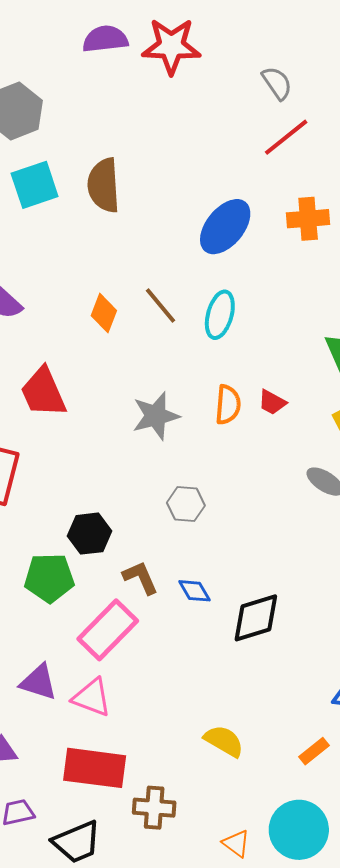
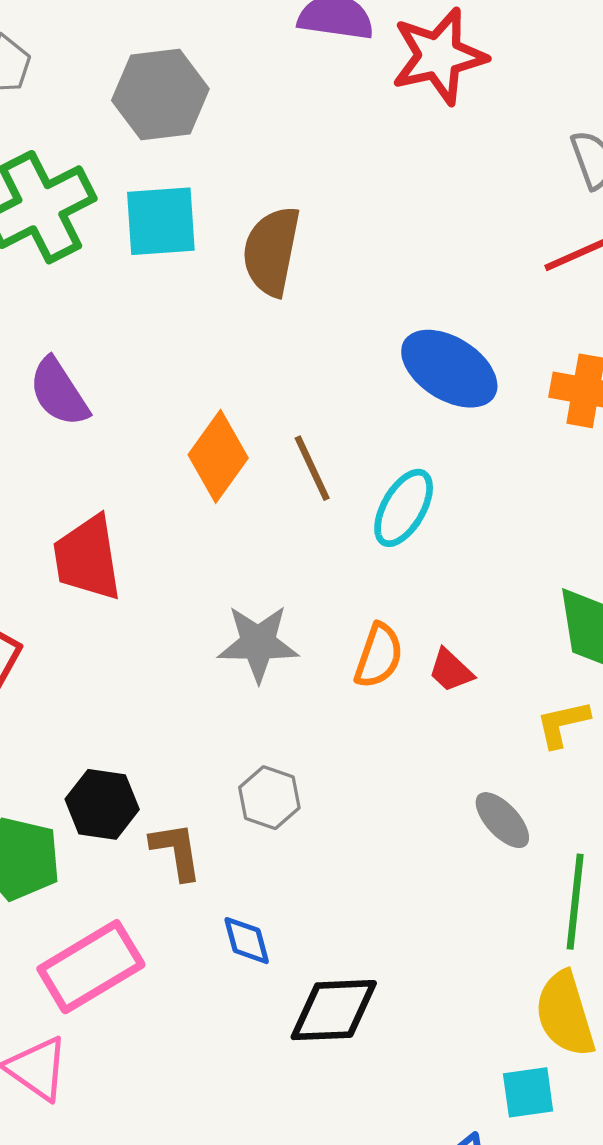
red star: (171, 46) -> (439, 56), turned -30
blue ellipse: (225, 227) -> (449, 369), turned 68
orange diamond: (104, 313) -> (218, 456), size x1.4
brown L-shape: (141, 578) -> (176, 851), moved

